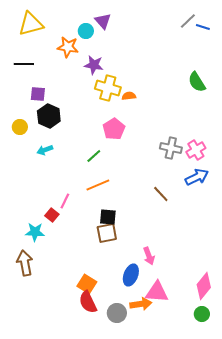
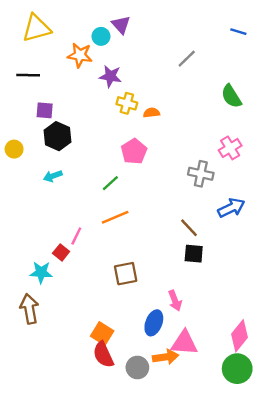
gray line: (188, 21) -> (187, 59), moved
yellow cross: (108, 88) -> (127, 103), size x0.7
yellow circle: (20, 127) -> (14, 149), moved
pink cross: (196, 150) -> (230, 148), moved
black square: (108, 217) -> (194, 254), moved
green circle: (202, 314) -> (237, 369), size x1.6

